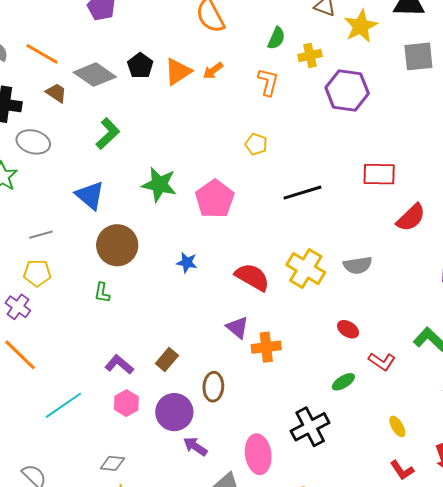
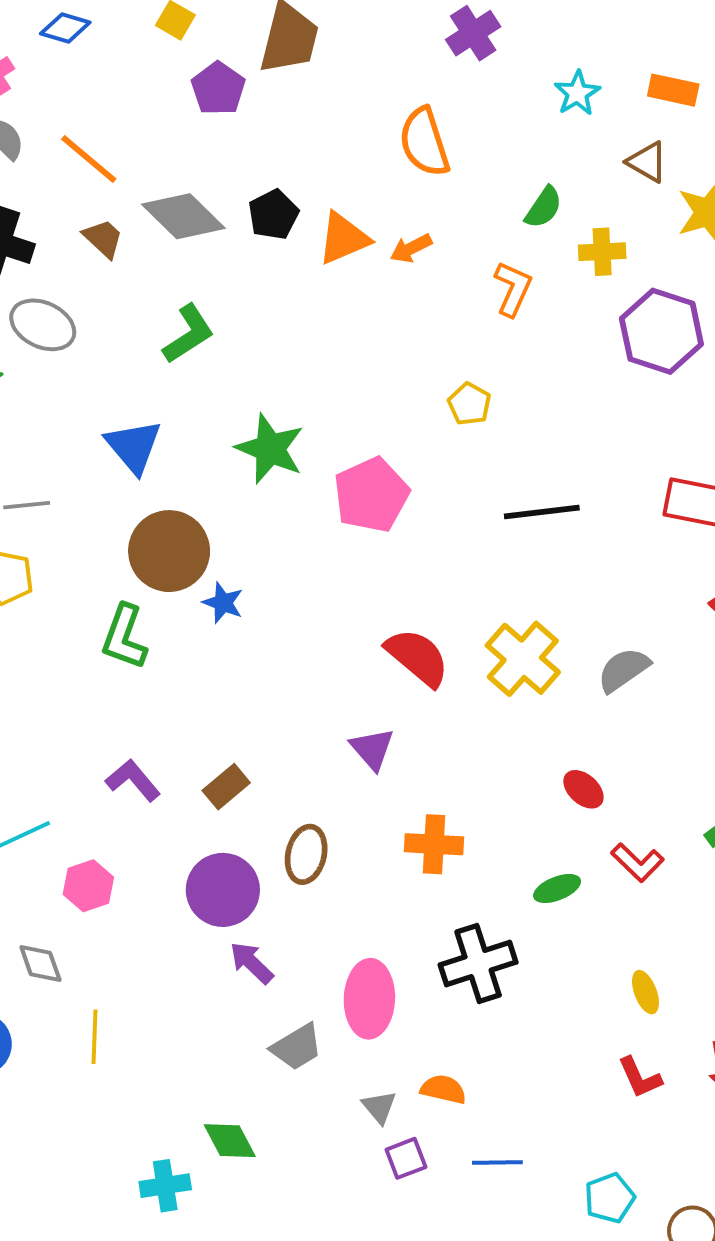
blue star: (187, 262) -> (223, 603), moved
gray semicircle: (358, 265) -> (623, 670), turned 144
green L-shape: (102, 293) -> (124, 637), size x1.6
orange cross: (266, 347) -> (434, 844), moved
pink hexagon: (126, 403) -> (88, 886), moved
gray diamond: (112, 463) -> (40, 964), moved, turned 55

